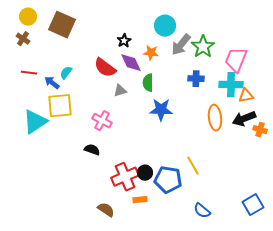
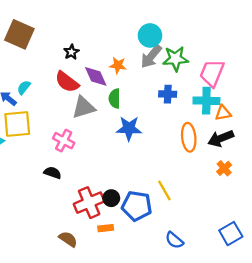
cyan circle: (165, 26) -> (150, 35), moved
black star: (124, 41) -> (71, 52), moved
green star: (203, 47) -> (175, 59), turned 30
gray triangle: (120, 91) -> (84, 107), size x1.6
orange cross: (260, 130) -> (224, 168), moved, turned 32

